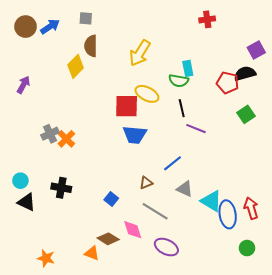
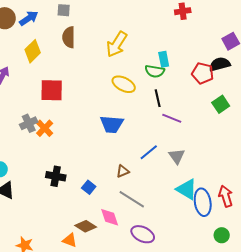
yellow diamond: (76, 66) -> (33, 51), moved
red square: (127, 106) -> (52, 90), moved
black cross: (61, 188) -> (56, 176), moved
gray triangle: (185, 189) -> (177, 156), moved, turned 30

